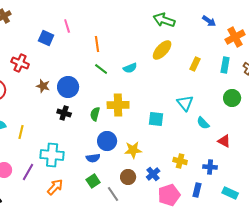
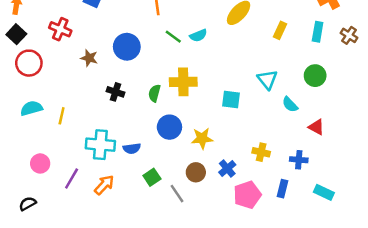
green line: (101, 69) -> (173, 37), moved
blue circle: (68, 87) -> (127, 47), moved
green circle: (232, 98) -> (315, 76), moved
blue semicircle: (93, 158) -> (132, 148), moved
purple line: (28, 172) -> (72, 179), moved

